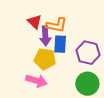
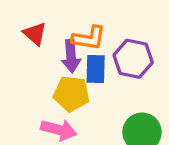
red triangle: (35, 22) -> (35, 34), moved
purple hexagon: (88, 53) -> (133, 59), moved

